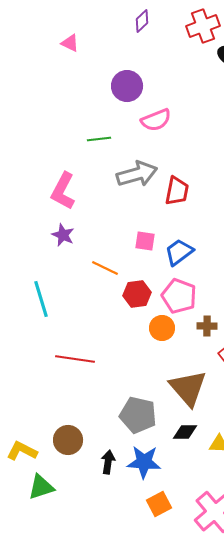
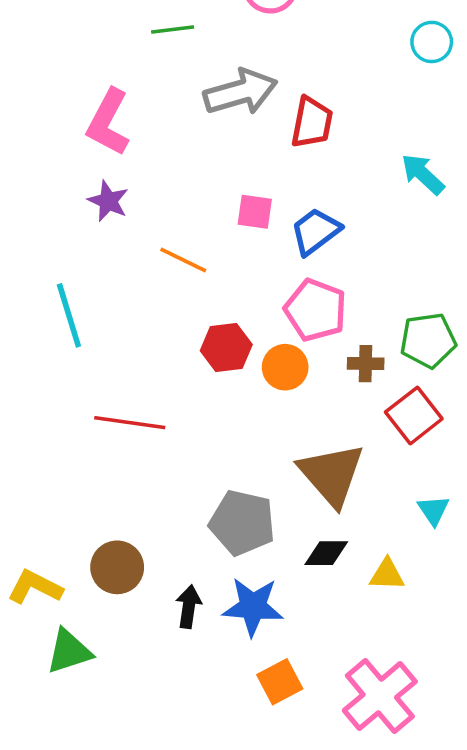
red hexagon: (137, 294) -> (226, 348), moved

